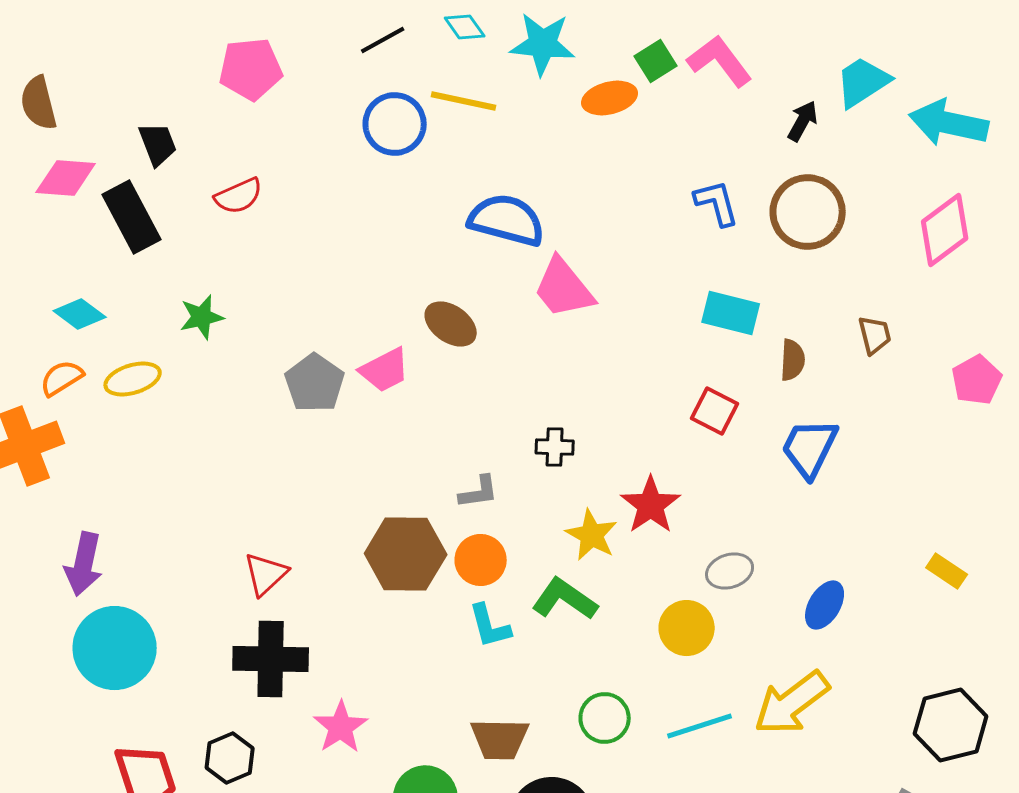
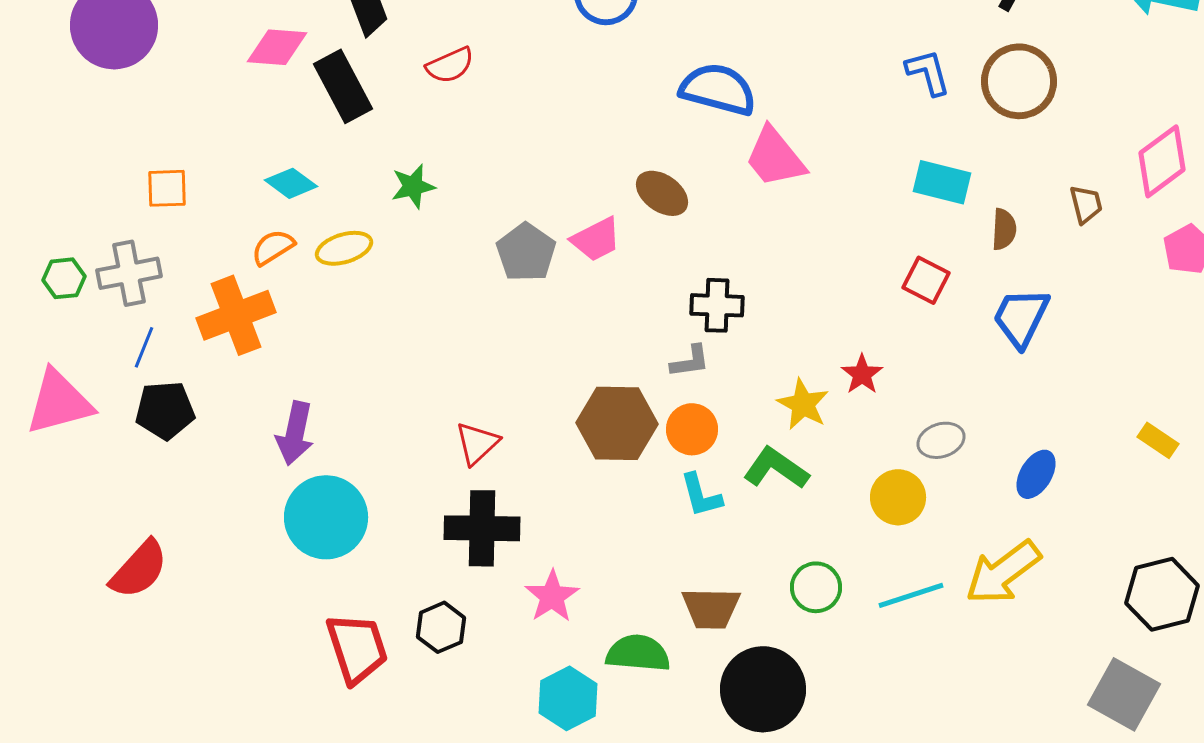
pink diamond: (945, 230) -> (1162, 161), moved
black cross: (555, 447) -> (717, 305), moved, size x1.4
red star: (651, 505) -> (862, 374), size x0.7

